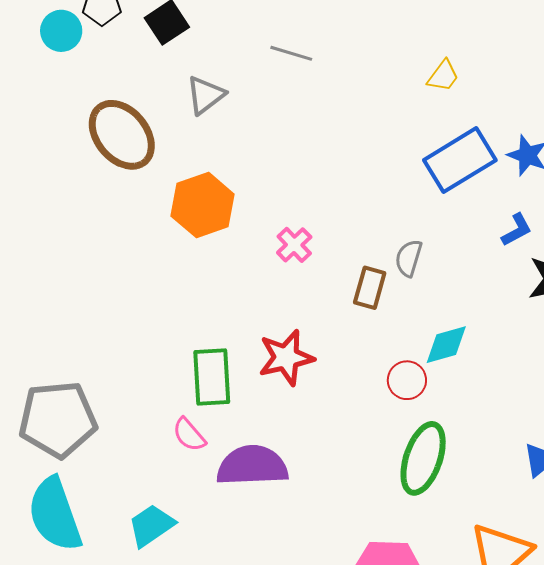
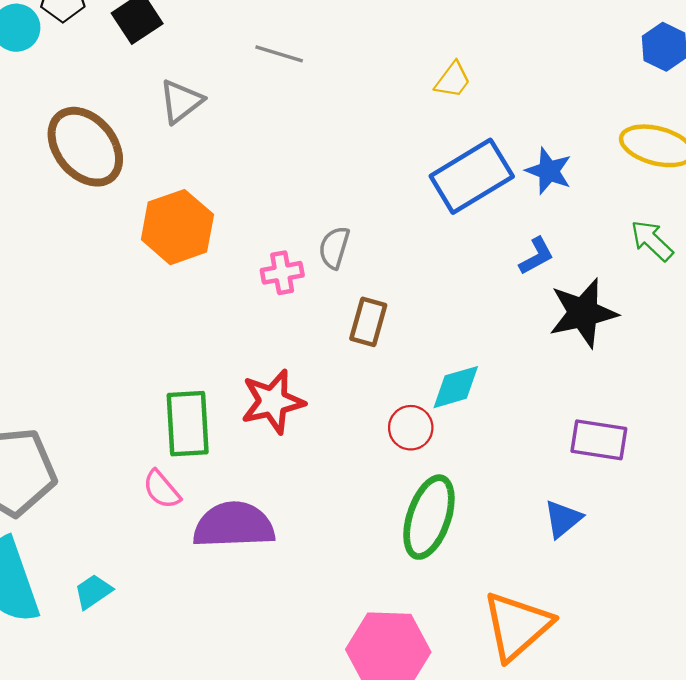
pink cross: (294, 245) -> (282, 273), turned 33
gray semicircle: (409, 258) -> (334, 248), moved
cyan trapezoid: (151, 525) -> (93, 592), moved, size x0.7

